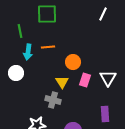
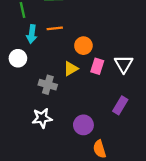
yellow triangle: (62, 82) -> (71, 69), turned 32
gray cross: (53, 100) -> (48, 85), moved
purple rectangle: (105, 114) -> (120, 105), turned 35

